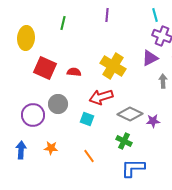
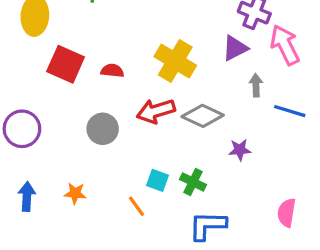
gray circle: (58, 104) -> (103, 129), moved
gray diamond: (130, 114) -> (203, 116), moved
purple circle: (33, 115) -> (22, 129), moved
cyan square: (87, 119) -> (157, 180), moved

